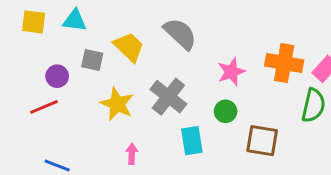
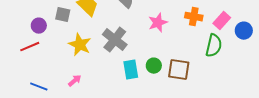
orange cross: (284, 63) -> (194, 17), size x0.7
green circle: (226, 111) -> (154, 66), moved
pink arrow: (132, 154) -> (75, 81), moved, turned 48

